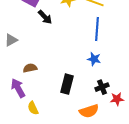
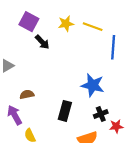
blue line: (97, 29) -> (113, 47), moved
blue star: (94, 59) -> (93, 85), size x1.6

